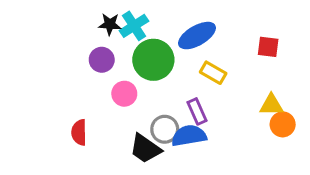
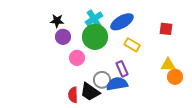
black star: (110, 24) -> (57, 21), moved
cyan cross: (134, 26) -> (94, 19), moved
red semicircle: (79, 132) -> (73, 95), moved

